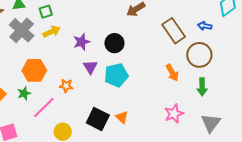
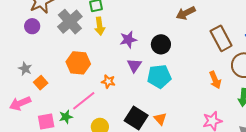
yellow arrow: (52, 32) -> (100, 26), turned 102
green star: (24, 93) -> (66, 117), moved

